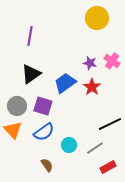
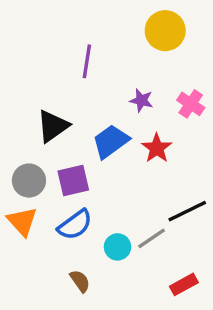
purple line: (30, 36) -> (87, 61), moved
purple star: (90, 63) -> (141, 100), moved
purple square: (43, 106) -> (73, 181), turned -30
gray line: (95, 148) -> (152, 238), moved

